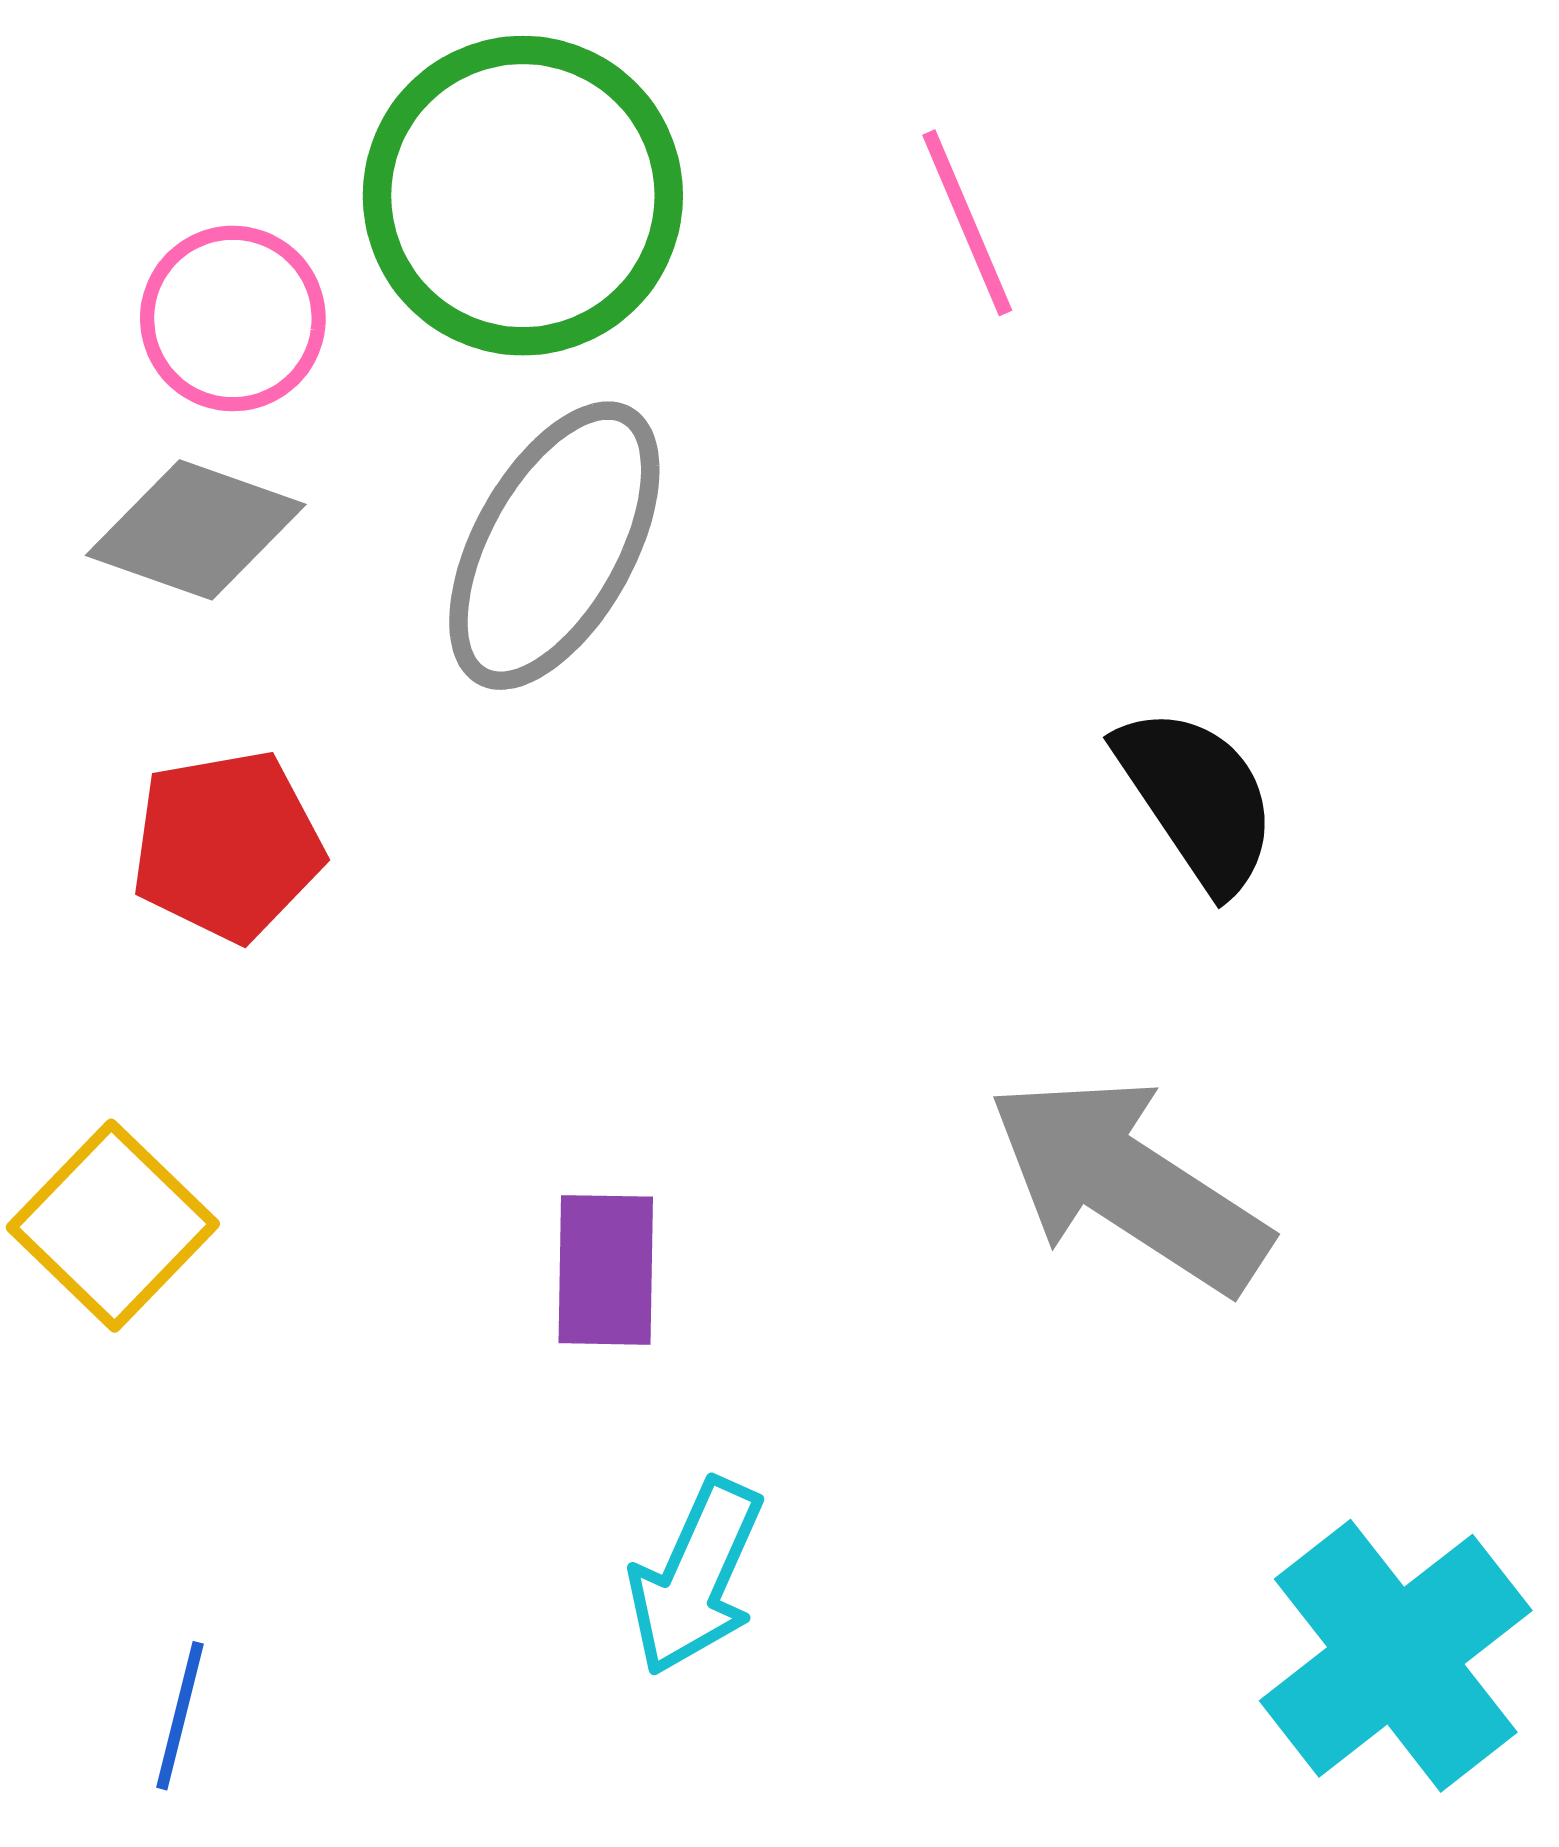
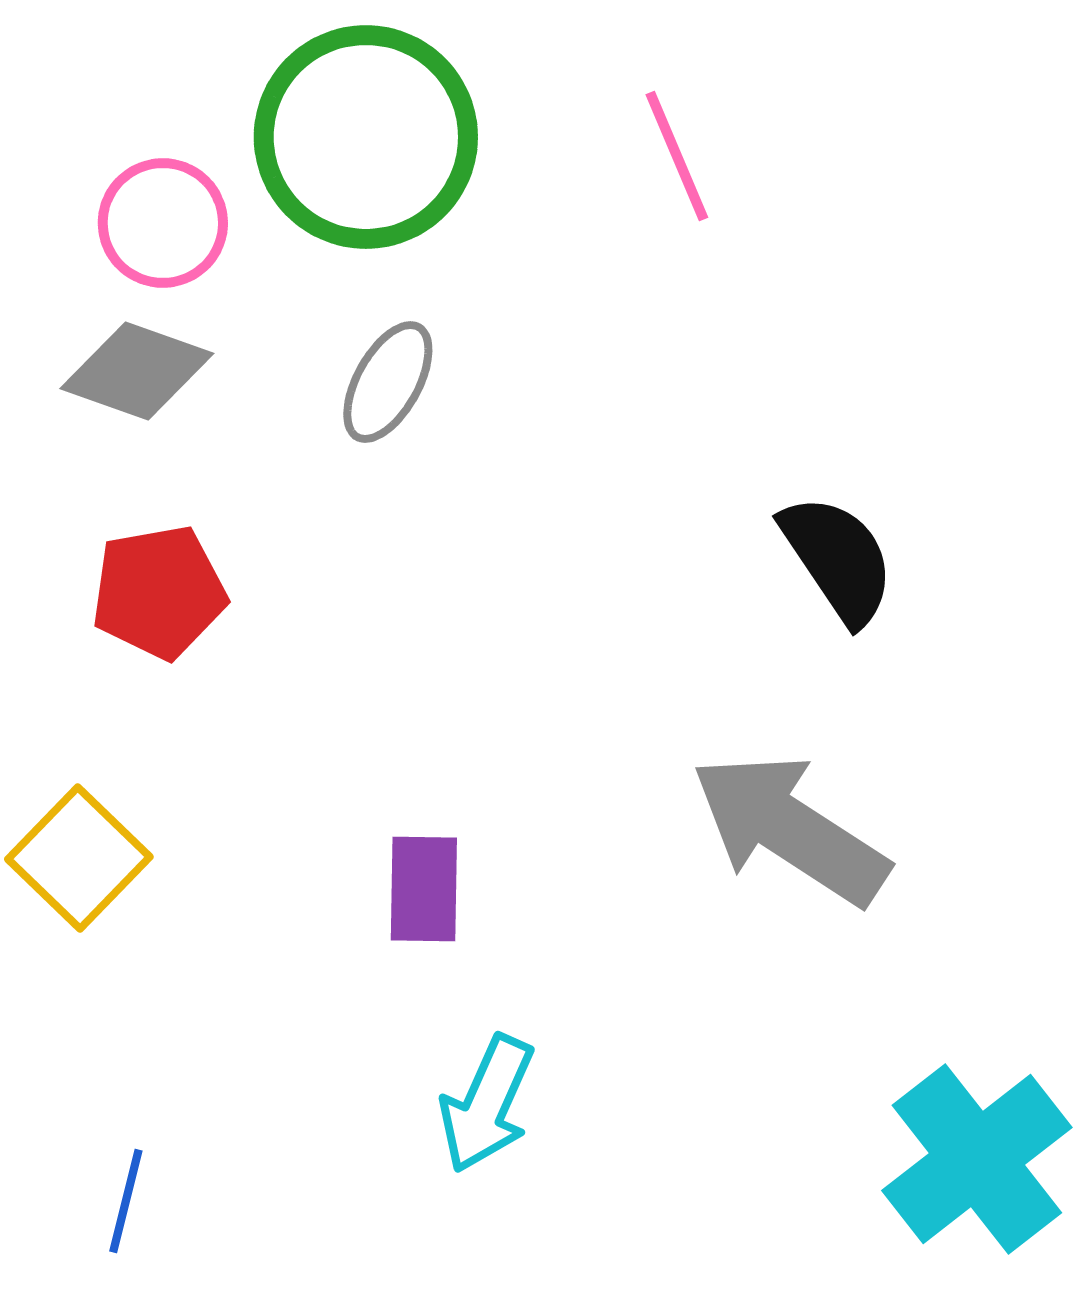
gray ellipse: (554, 546) -> (388, 382), size x0.6

